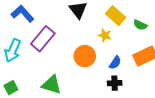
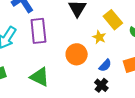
purple rectangle: (43, 39) -> (38, 31), turned -55
black cross: (115, 83) -> (101, 85), turned 32

